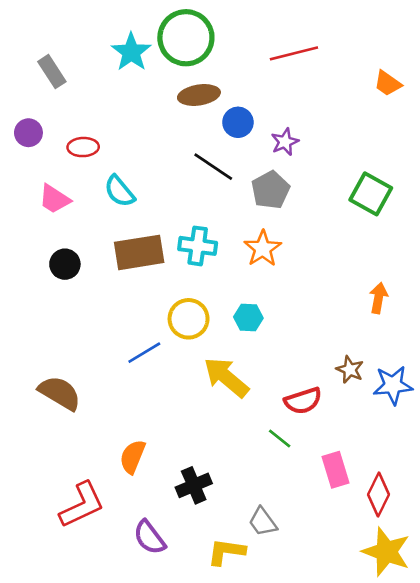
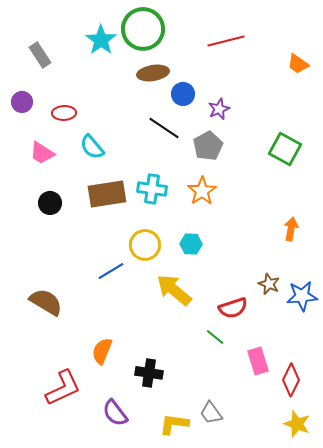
black cross: (194, 485) -> (149, 373), turned 32
gray trapezoid: (263, 522) -> (211, 413), moved
yellow star: (386, 552) -> (297, 424), size x0.7

